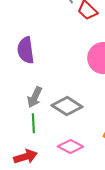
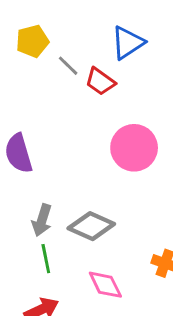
pink diamond: (70, 147) -> (105, 285), turned 45

